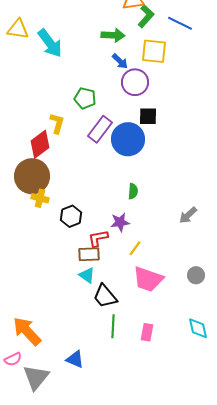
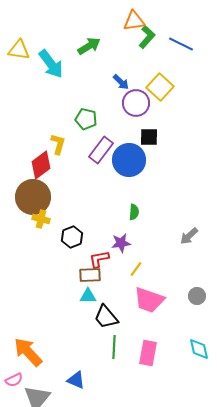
green arrow: (113, 35) -> (89, 46), moved, turned -35
yellow square: (154, 51) -> (160, 87), moved, turned 36
cyan triangle: (87, 275) -> (88, 296), turned -36
pink rectangle: (147, 332) -> (148, 353), size x1.4

